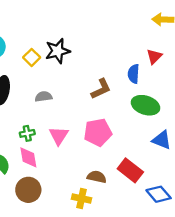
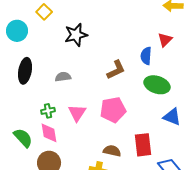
yellow square: (32, 57) -> (44, 12), moved
red rectangle: (130, 170) -> (143, 145), turned 45

